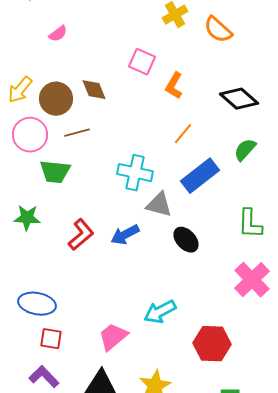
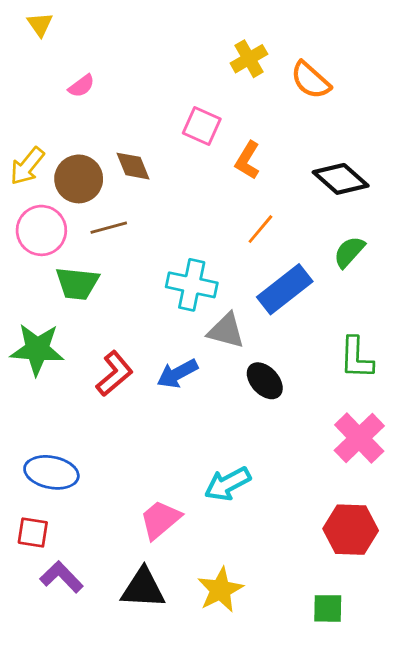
green star: (27, 218) -> (37, 349), size x1.4
red square: (51, 339) -> (33, 533), moved
red hexagon: (212, 344) -> (351, 530), moved

